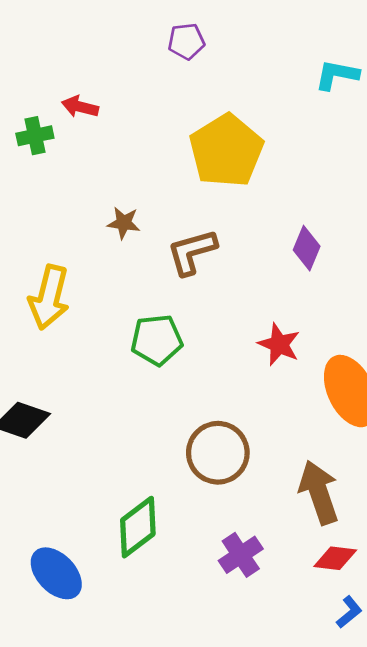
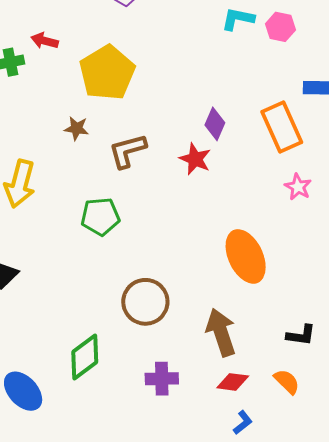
yellow pentagon: (226, 151) -> (107, 73), moved
purple diamond: (307, 248) -> (215, 124), moved
red star: (279, 344) -> (195, 159), moved
purple cross: (241, 555) -> (162, 379), turned 32

